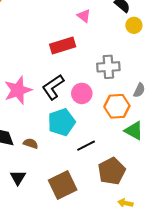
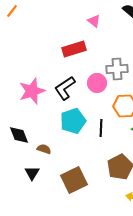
pink circle: (82, 93) -> (97, 83), moved
brown semicircle: (31, 143) -> (44, 149), moved
black line: (86, 146) -> (101, 128), moved, turned -60

